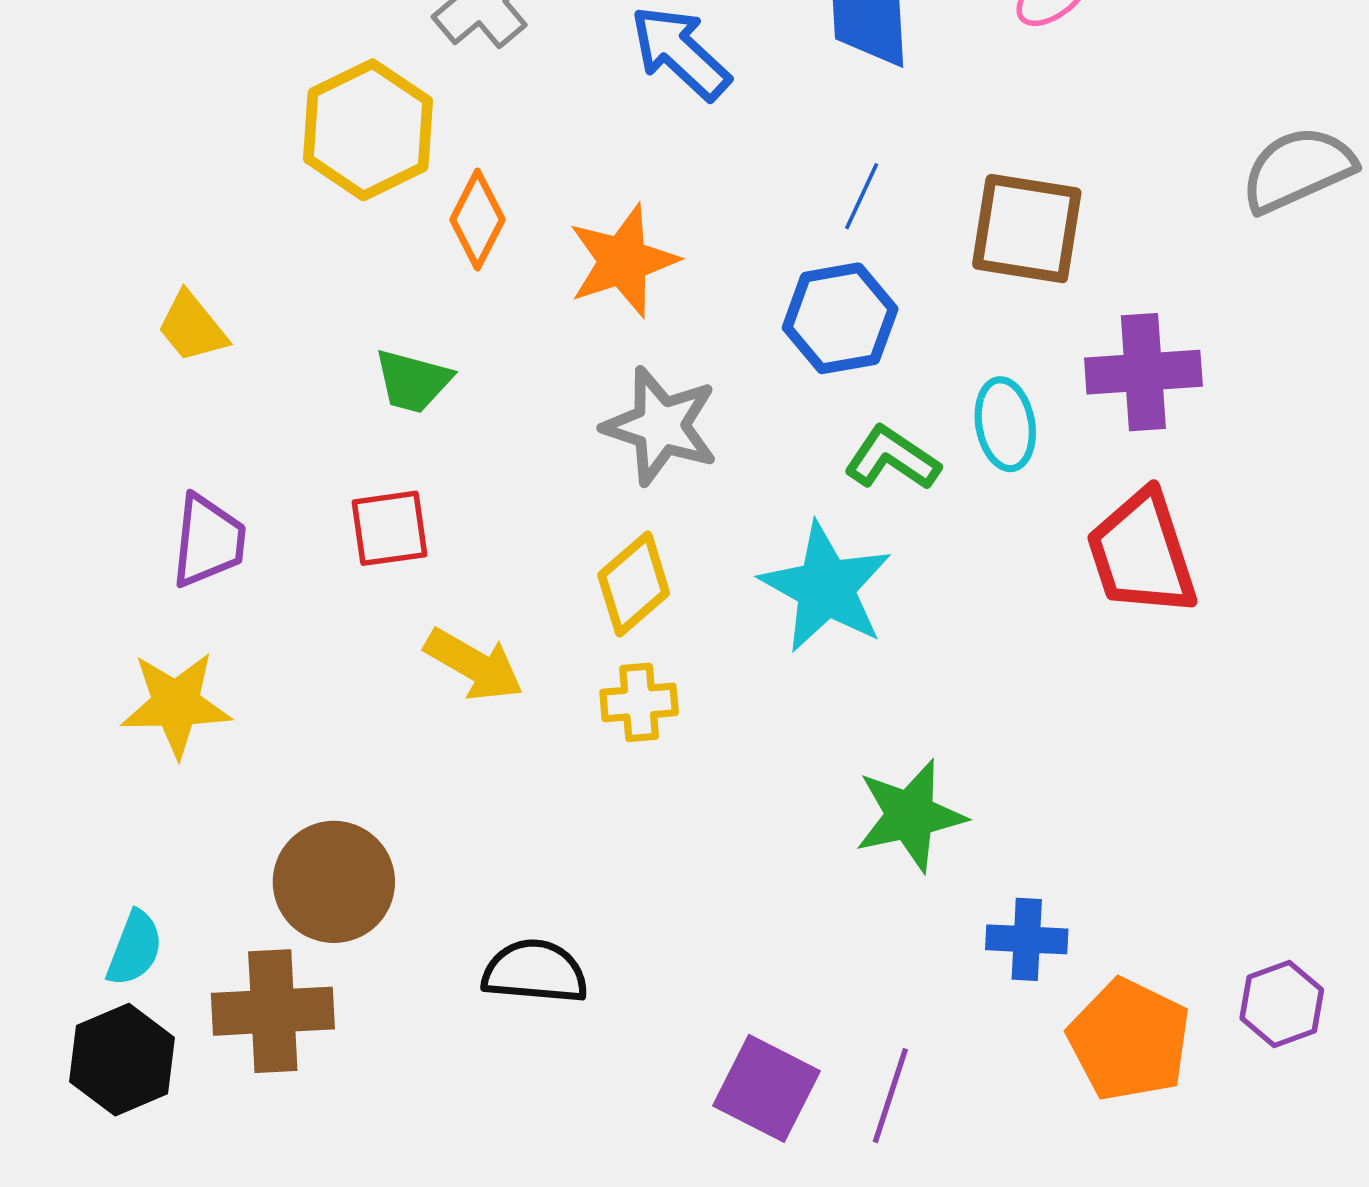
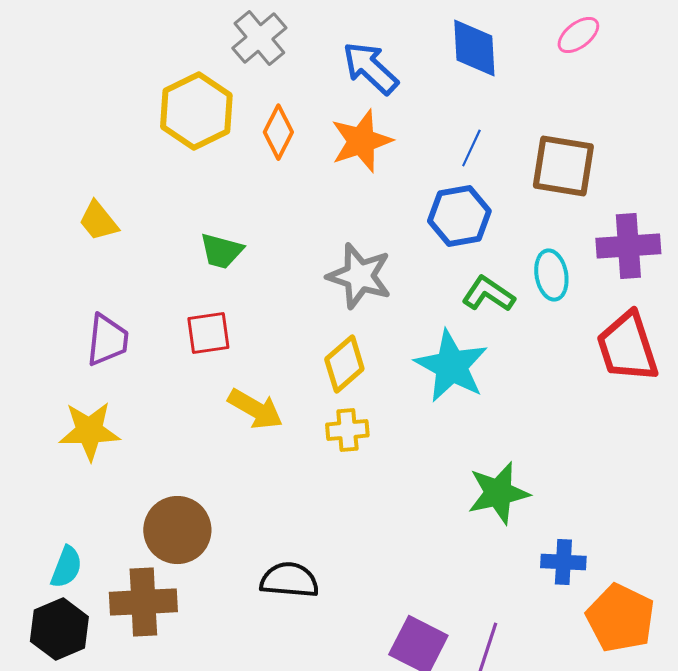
orange diamond: (477, 220) -> (278, 132), moved
orange star: (623, 261) -> (361, 141), moved

